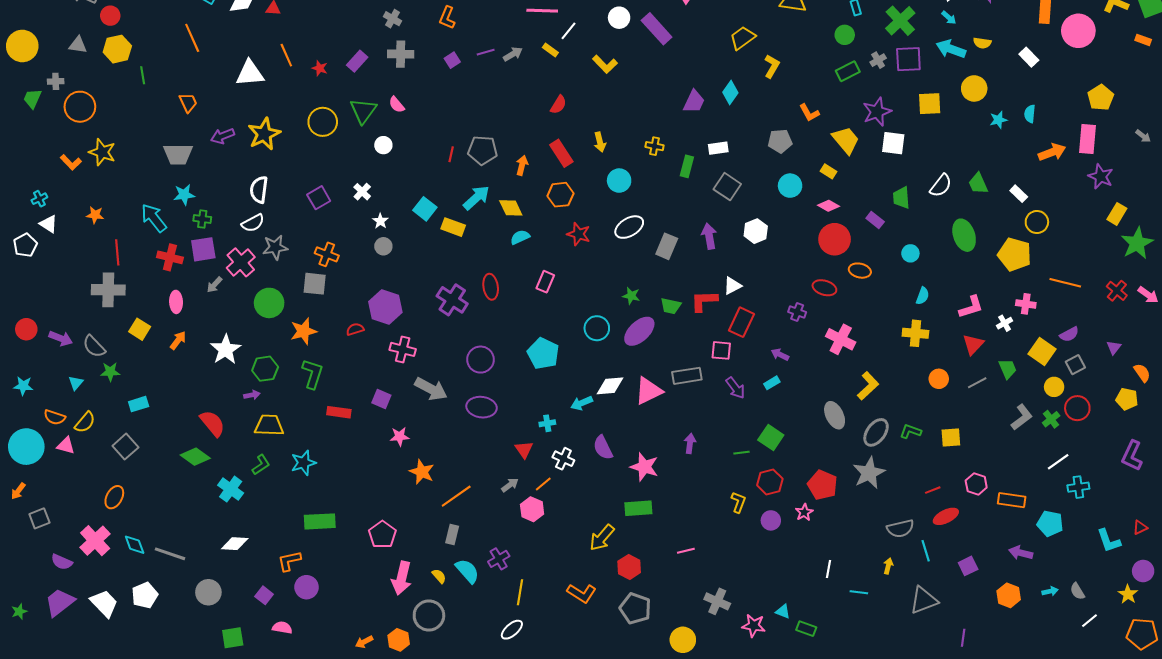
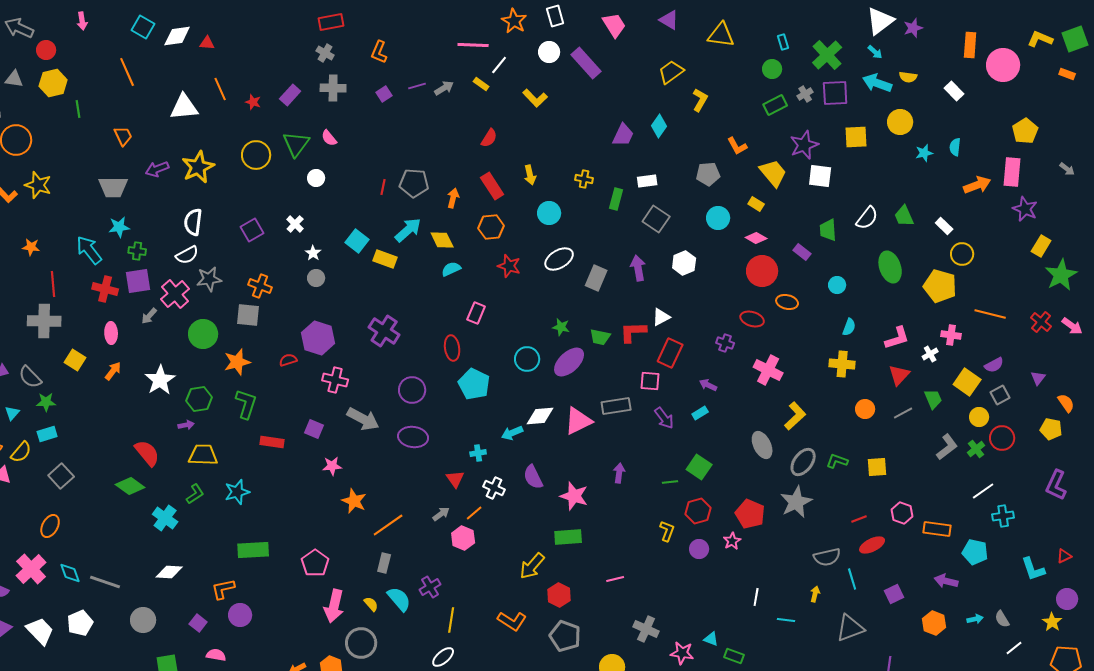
red ellipse: (491, 287) -> (452, 348), moved
cyan rectangle: (139, 404) -> (47, 434), moved

